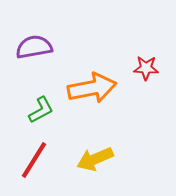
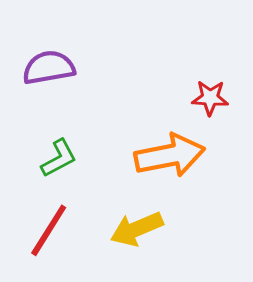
orange arrow: (92, 88) -> (170, 155), moved

